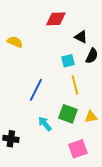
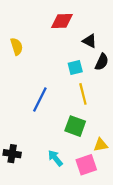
yellow semicircle: (15, 42) -> (17, 46), turned 49
yellow triangle: (91, 117) -> (101, 145), moved
cyan arrow: (45, 124) -> (55, 158), moved

